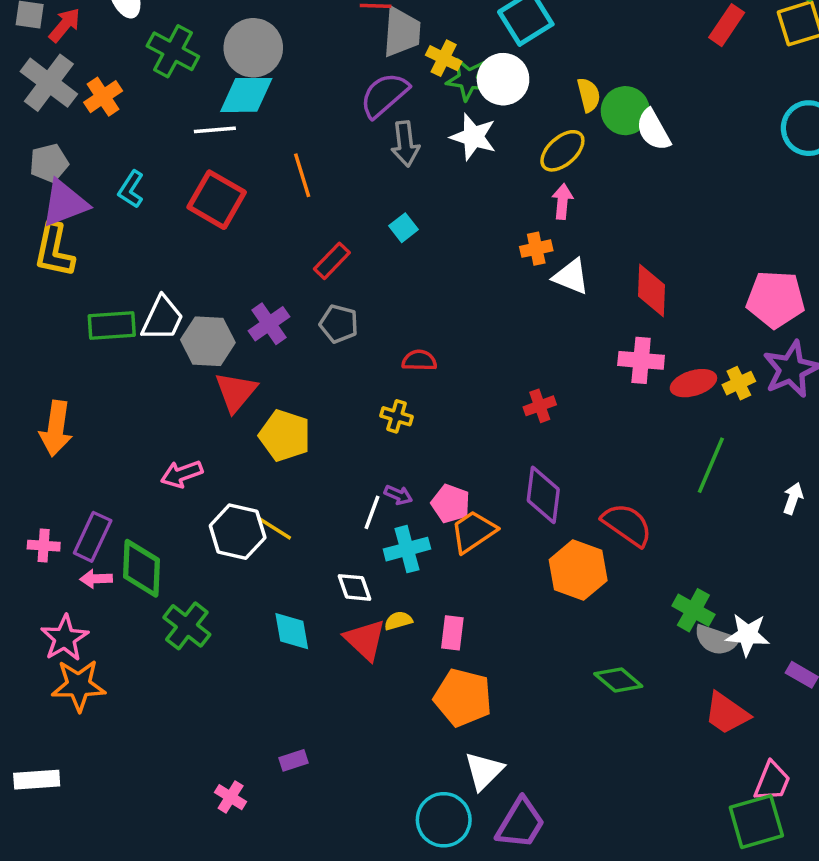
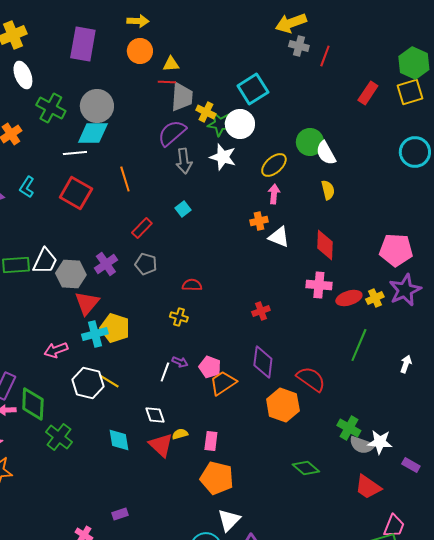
yellow semicircle: (589, 95) -> (328, 190), moved
cyan cross: (407, 549) -> (95, 334), moved

